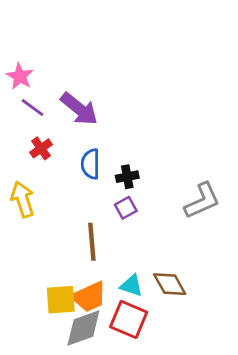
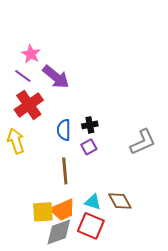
pink star: (20, 76) -> (31, 54), moved
red cross: (41, 148) -> (29, 105), size x1.8
blue semicircle: (90, 164) -> (64, 130), moved

